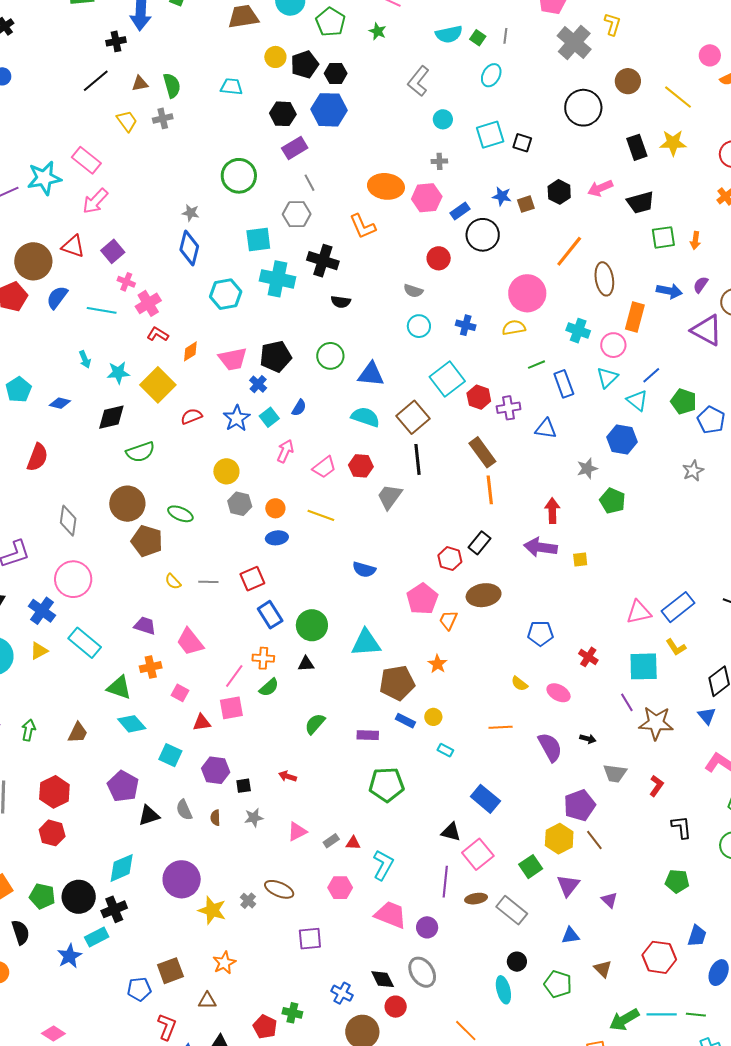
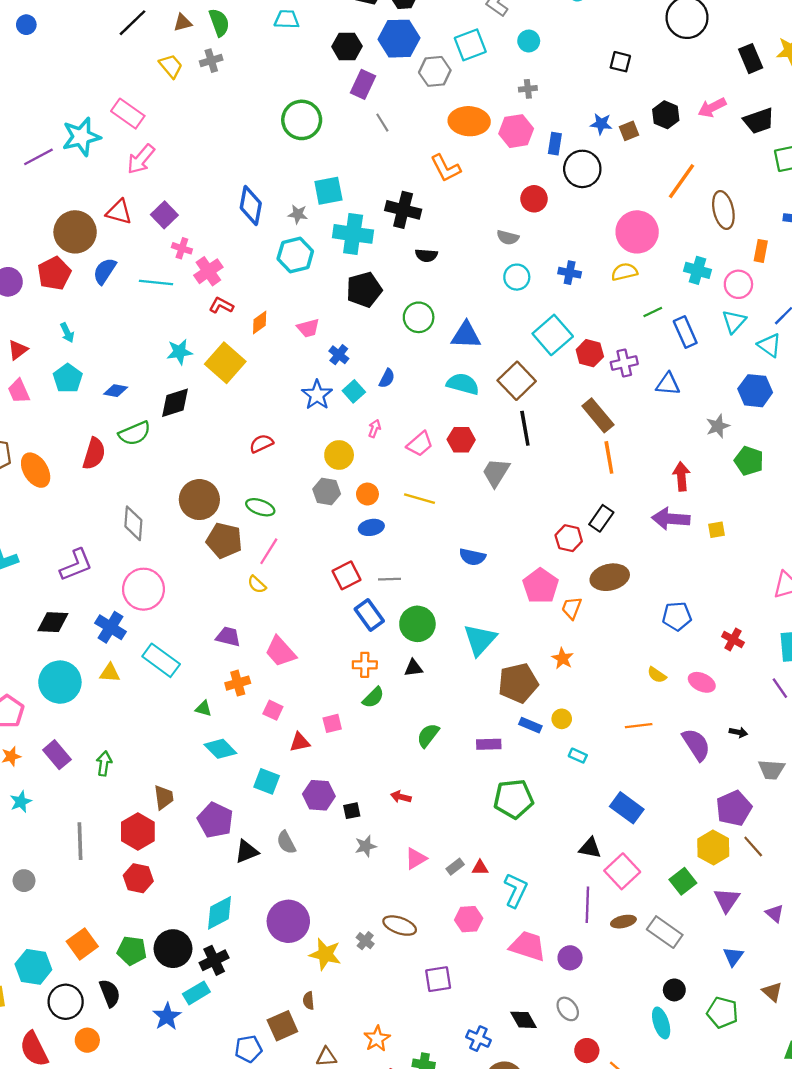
cyan square: (490, 135) -> (470, 45), moved
purple rectangle: (295, 148) -> (363, 84), turned -30
blue rectangle: (460, 211) -> (555, 144), turned -42
gray star: (191, 213) -> (298, 214), moved
gray hexagon: (297, 214) -> (435, 71), moved
orange rectangle: (635, 317) -> (761, 251), size x0.7
black pentagon: (276, 357) -> (364, 290), moved
cyan arrow: (85, 359) -> (67, 333), moved
pink trapezoid: (233, 359) -> (308, 328), size x0.7
red semicircle: (191, 416) -> (261, 444), moved
pink arrow: (285, 451) -> (374, 429), size x0.7
green semicircle: (140, 452) -> (135, 433), moved
yellow circle: (226, 471) -> (339, 455), moved
gray line: (208, 582) -> (389, 579), moved
cyan triangle: (366, 643) -> (480, 640), turned -40
yellow triangle: (39, 651) -> (110, 673), turned 36
pink line: (234, 676) -> (269, 551), moved
green triangle: (119, 687) -> (204, 709), size x0.6
pink square: (231, 708) -> (332, 723), size x0.7
brown trapezoid: (78, 733) -> (164, 797), moved, turned -30
brown semicircle: (215, 818) -> (309, 1001), moved
blue triangle: (571, 935) -> (733, 956), turned -42
orange star: (224, 963) -> (377, 1039), moved
gray ellipse: (422, 972) -> (568, 1009), size x0.7
red circle: (396, 1007) -> (587, 1051), moved

